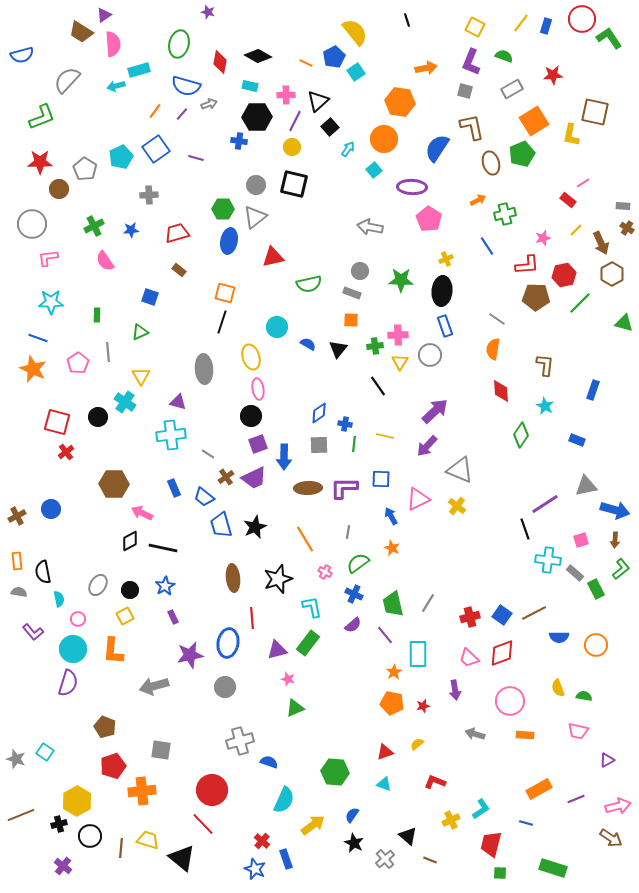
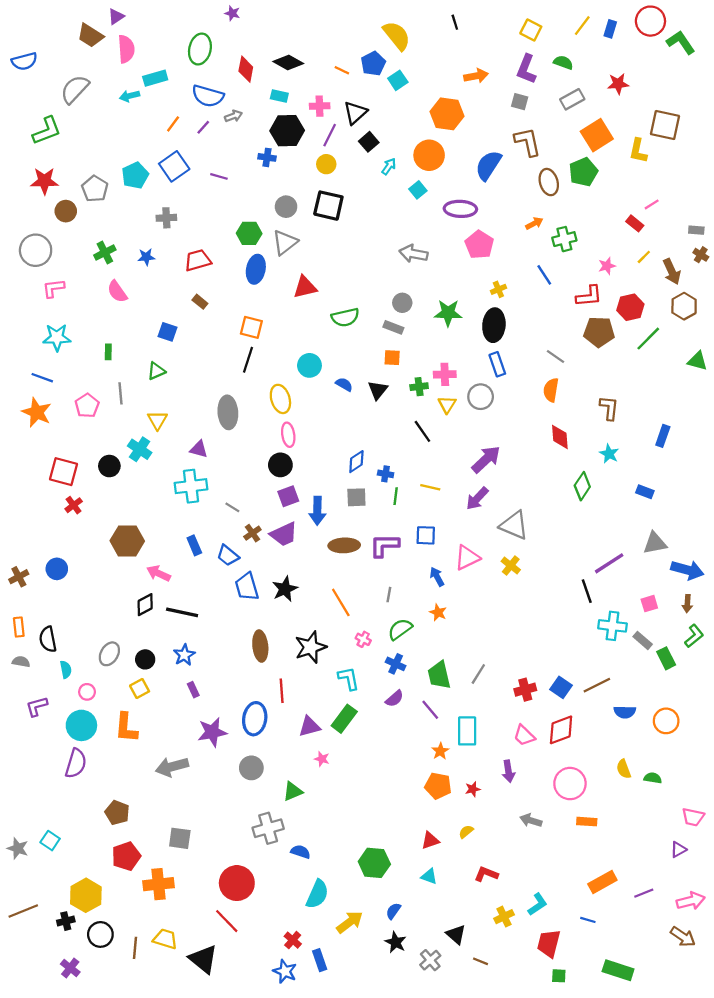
purple L-shape: (33, 632) -> (37, 706), turned 115
green triangle: (295, 708) -> (293, 791), moved
pink trapezoid: (578, 731) -> (693, 817), moved

